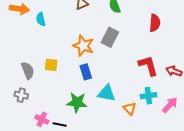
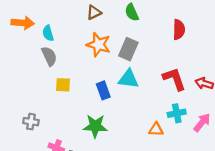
orange star: (83, 46) -> (99, 45), moved
gray semicircle: (28, 70) -> (49, 56), moved
cyan triangle: (107, 93) -> (128, 79), moved
orange triangle: (130, 109) -> (156, 129), turned -40

